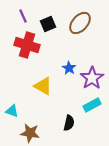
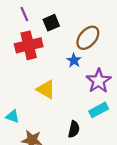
brown ellipse: (80, 23) -> (88, 38), moved
red cross: (27, 45) -> (29, 45), turned -30
blue star: (69, 68) -> (74, 60), moved

